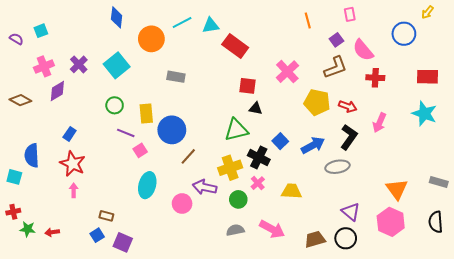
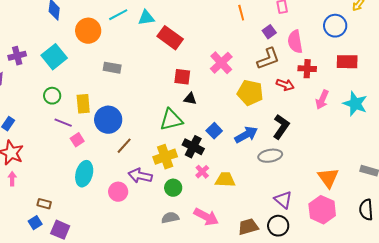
pink semicircle: (363, 50) -> (295, 42), turned 30
purple cross: (79, 64) -> (17, 56), turned 30
red rectangle: (427, 77) -> (347, 62), moved
red arrow: (348, 106) -> (285, 85), moved
pink arrow: (379, 123) -> (322, 100), moved
pink cross: (258, 183) -> (202, 172), moved

